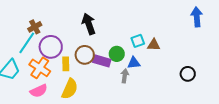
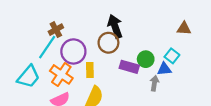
cyan square: (138, 41) -> (172, 56), moved, turned -32
brown triangle: (154, 45) -> (184, 28), moved
brown circle: (85, 55) -> (108, 43), moved

